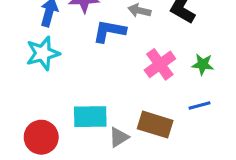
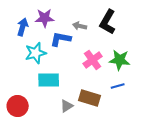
cyan star: (43, 53) -> (36, 53), moved
green star: (203, 64) -> (120, 60), size x1.5
cyan rectangle: (90, 117) -> (49, 80), moved

